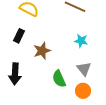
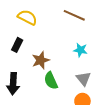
green semicircle: (59, 79) -> (51, 81), moved

